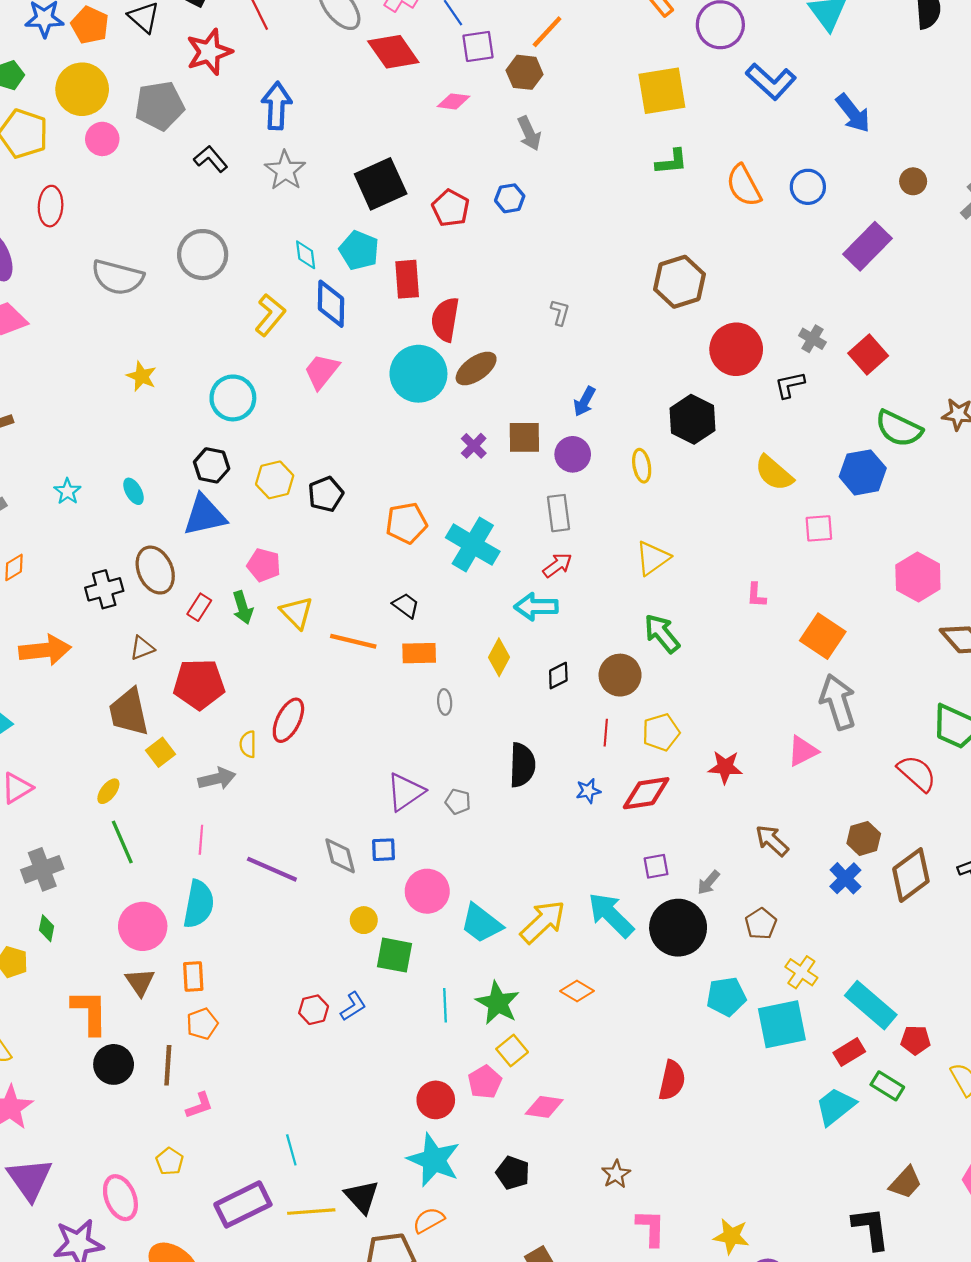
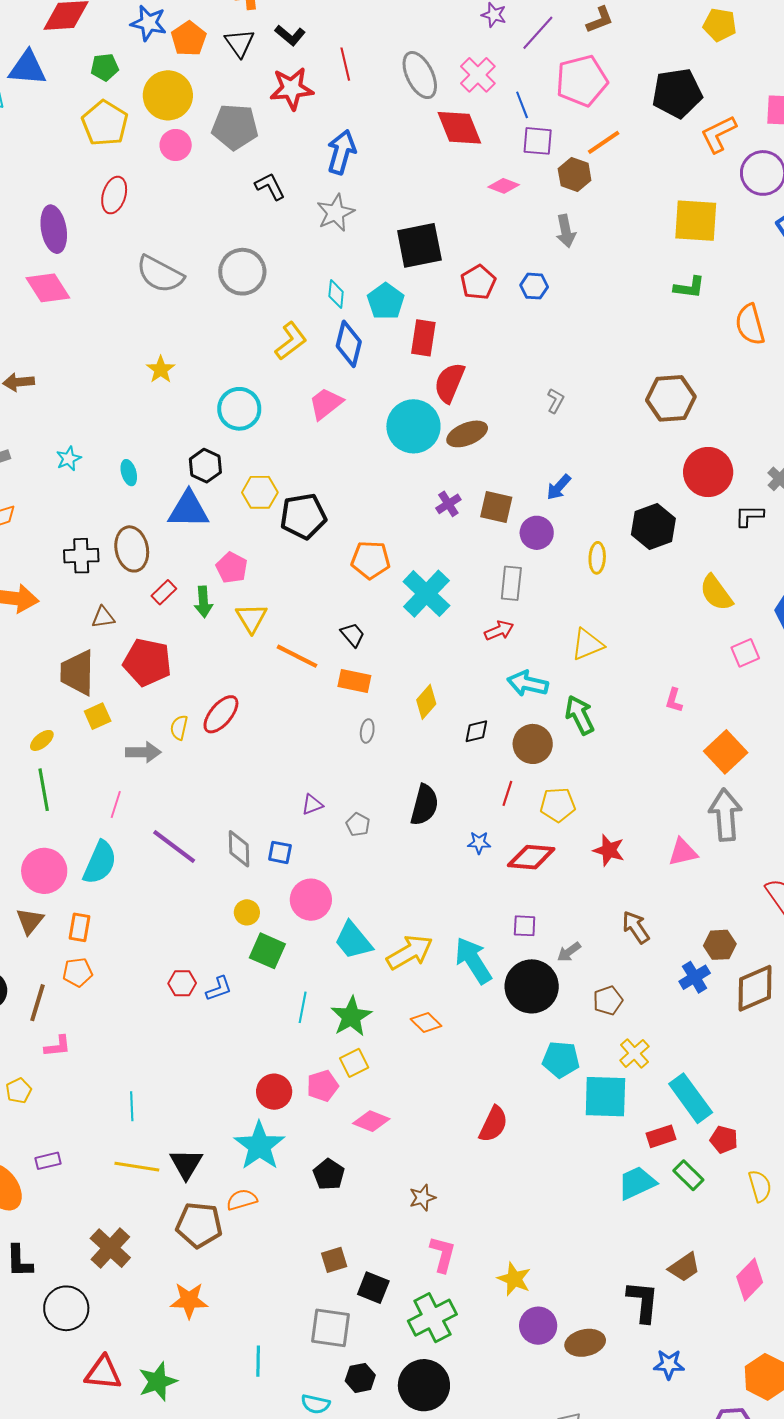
black pentagon: (326, 494) -> (303, 516), size x1.4
pink square: (819, 528) -> (745, 653), turned -32
cyan arrow: (536, 607) -> (528, 684), moved
purple triangle: (405, 792) -> (312, 804), size x0.6
purple rectangle: (243, 1204) -> (48, 1161), moved, size x0.5

